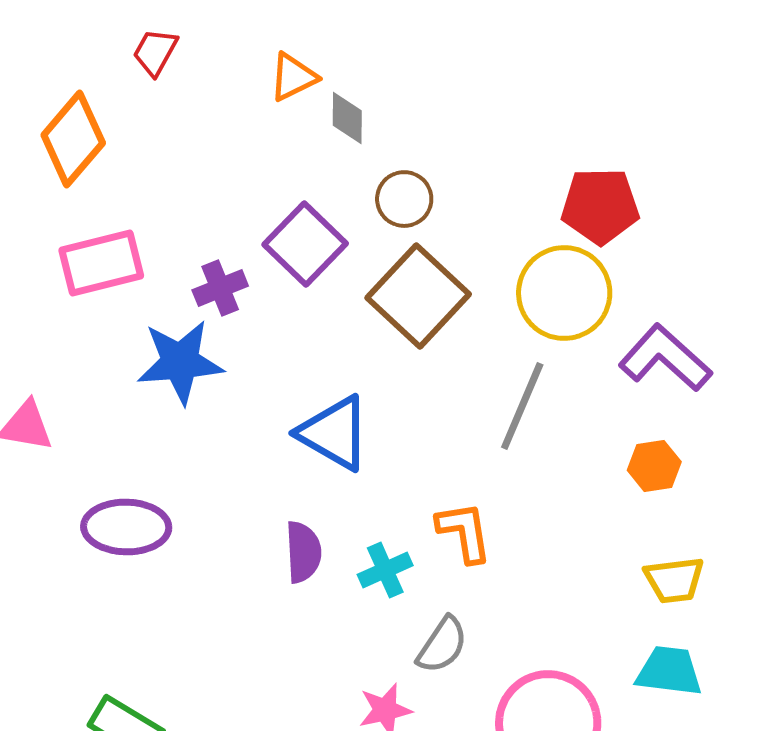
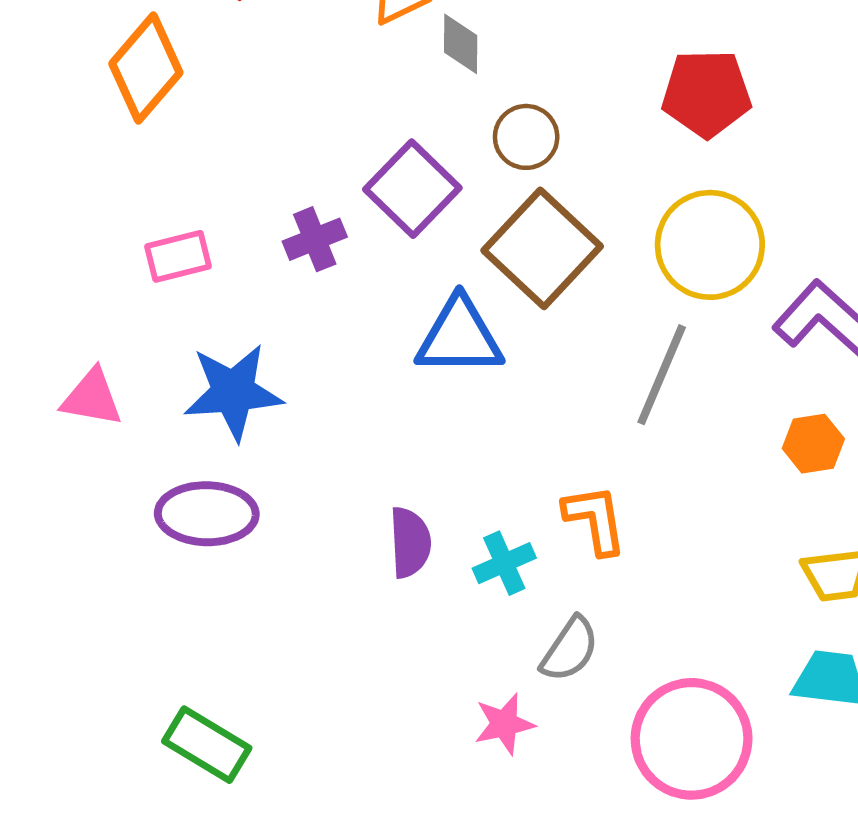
red pentagon: (600, 206) -> (706, 93), moved
pink rectangle: (101, 263) -> (178, 256), moved, size x0.7
blue star: (180, 362) -> (233, 392), moved
blue triangle: (334, 433) -> (459, 337), moved, turned -30

